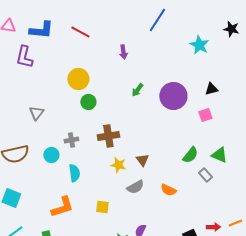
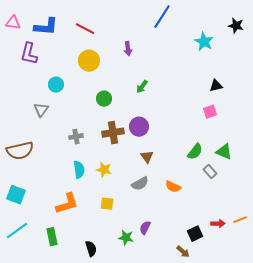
yellow circle: (78, 79) -> (89, 61), moved
purple circle: (173, 96) -> (139, 127), moved, size x0.7
green circle: (88, 102) -> (104, 99), moved
cyan circle: (51, 155) -> (56, 85), moved
yellow star: (118, 165) -> (104, 170), moved

